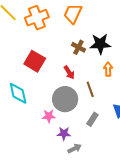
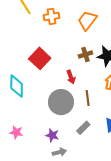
orange cross: (37, 18) -> (51, 16), size x0.7
brown cross: (78, 47) -> (85, 54), turned 32
pink star: (49, 116) -> (16, 132), moved

